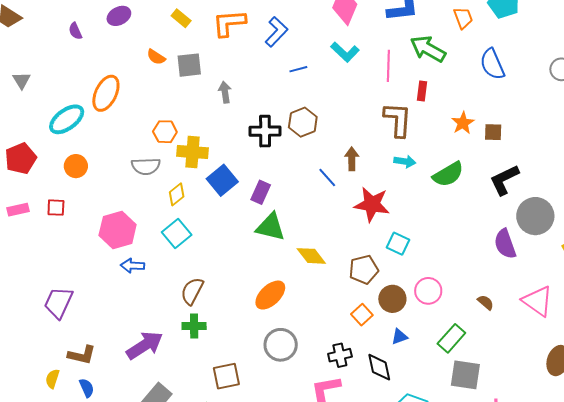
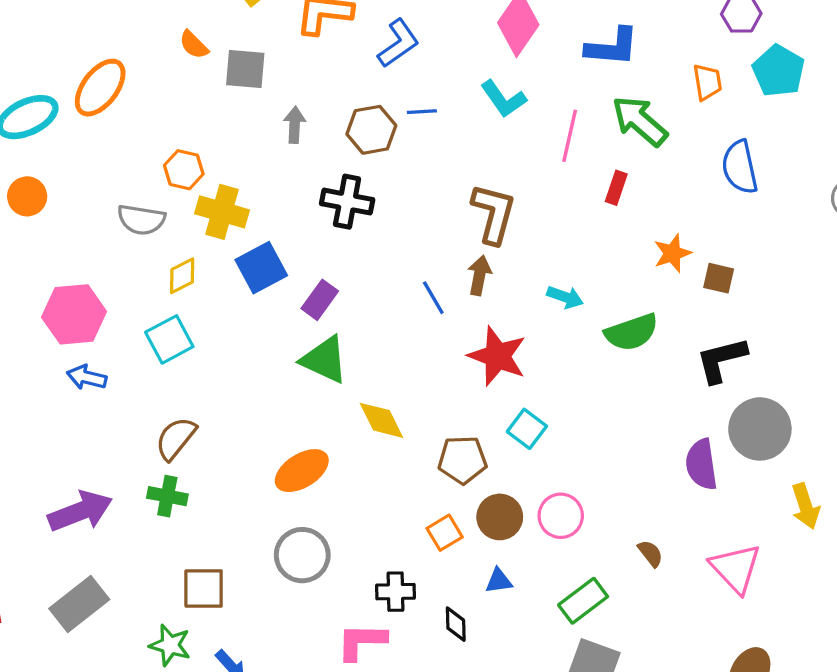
brown L-shape: (398, 120) -> (494, 214), moved
brown hexagon: (303, 122) -> (371, 130), moved
black diamond: (379, 367) -> (456, 624), size x0.7

